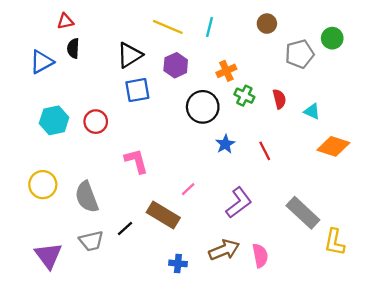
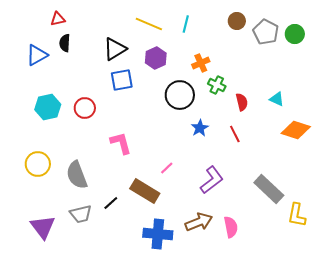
gray pentagon: (300, 54) -> (266, 32), moved, turned -30
red semicircle: (279, 99) -> (242, 102), moved
blue cross: (178, 263) -> (158, 234), size x1.8

